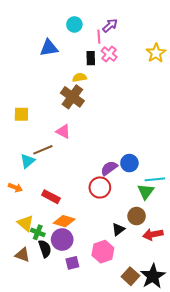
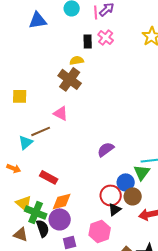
pink line: (99, 37) -> (96, 12), moved
blue triangle: (49, 48) -> (38, 20), moved
blue circle: (129, 163) -> (126, 182), moved
red circle: (100, 188) -> (111, 195), moved
orange diamond: (64, 221) -> (62, 201), turned -30
green cross: (38, 232) -> (36, 212), size x1.5

